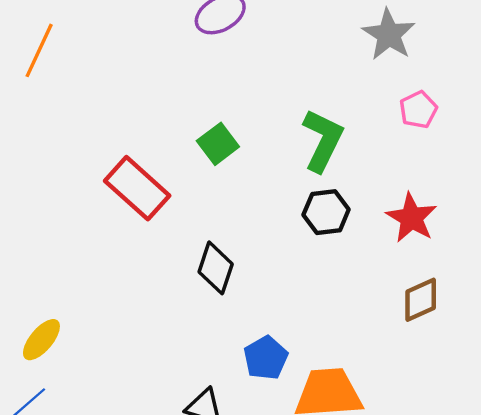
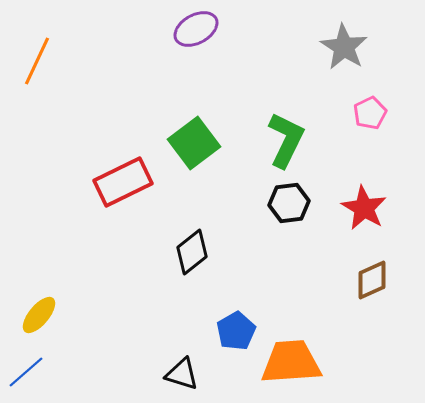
green square: (218, 144) -> (194, 143), size x1.4
red rectangle: (137, 188) -> (123, 182), turned -68
black diamond: (216, 268) -> (192, 252), turned 33

